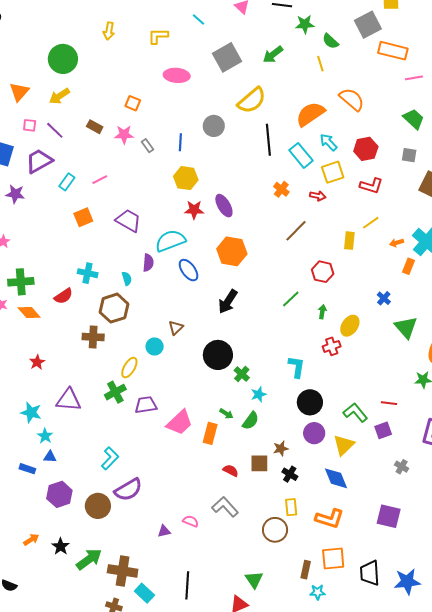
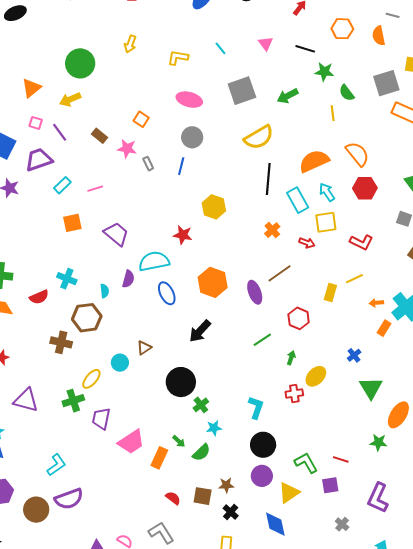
gray circle: (214, 126) -> (192, 137), moved
red hexagon: (366, 149) -> (365, 188), moved
yellow hexagon: (186, 178) -> (214, 207), moved
purple ellipse: (224, 206) -> (255, 292), moved
purple trapezoid: (146, 405) -> (101, 419), turned -80

